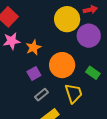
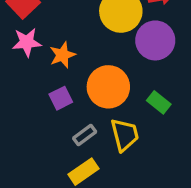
gray rectangle: (41, 95) -> (85, 135), moved

